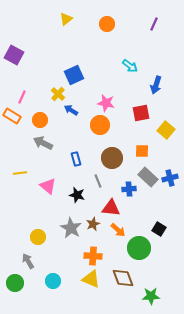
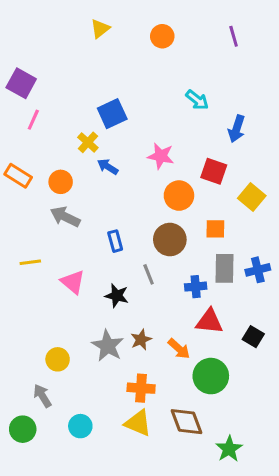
purple line: (154, 24) -> (234, 36), turned -40
pink line: (22, 97) -> (33, 120), moved
red square: (141, 113) -> (214, 171), turned 30
orange circle: (100, 125) -> (179, 196), moved
gray rectangle: (148, 177) -> (224, 268), turned 48
red triangle: (111, 208) -> (209, 321), moved
black square: (159, 229) -> (253, 337), moved
green star: (151, 296) -> (229, 449), turned -30

